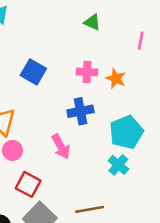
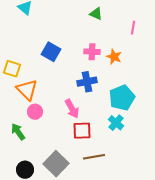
red square: (28, 184) -> (82, 131), moved, turned -30

